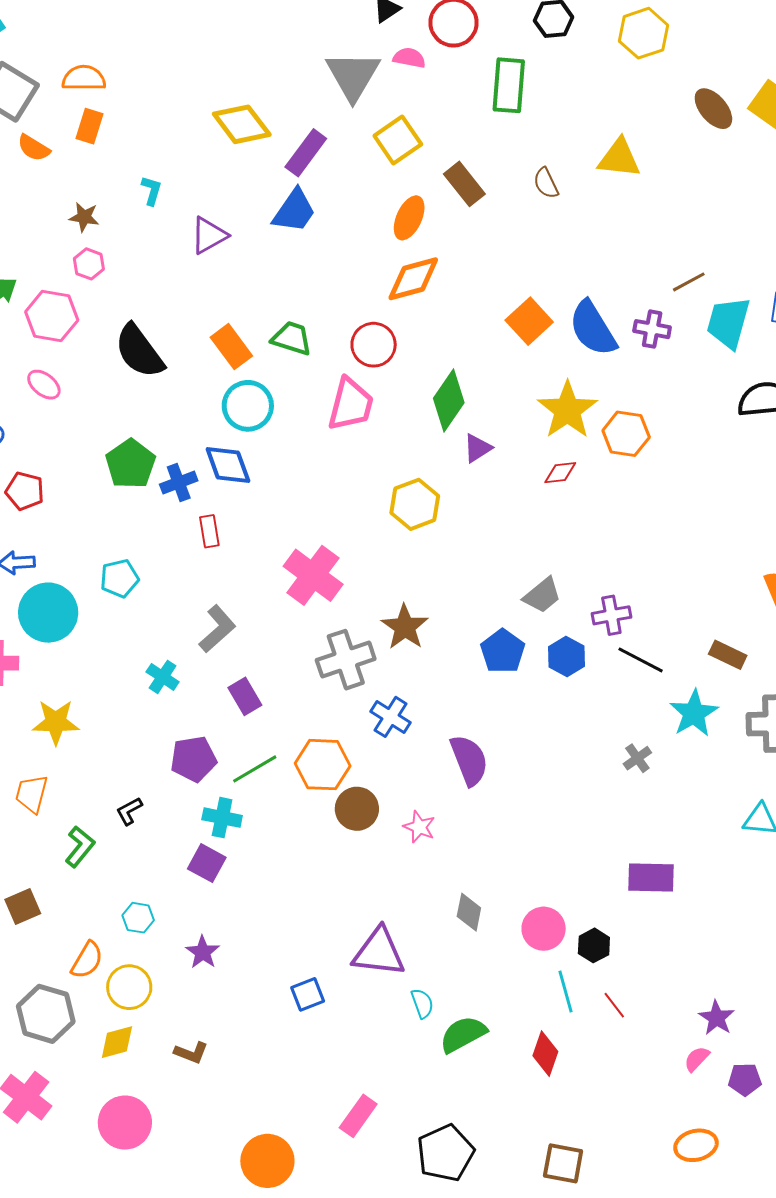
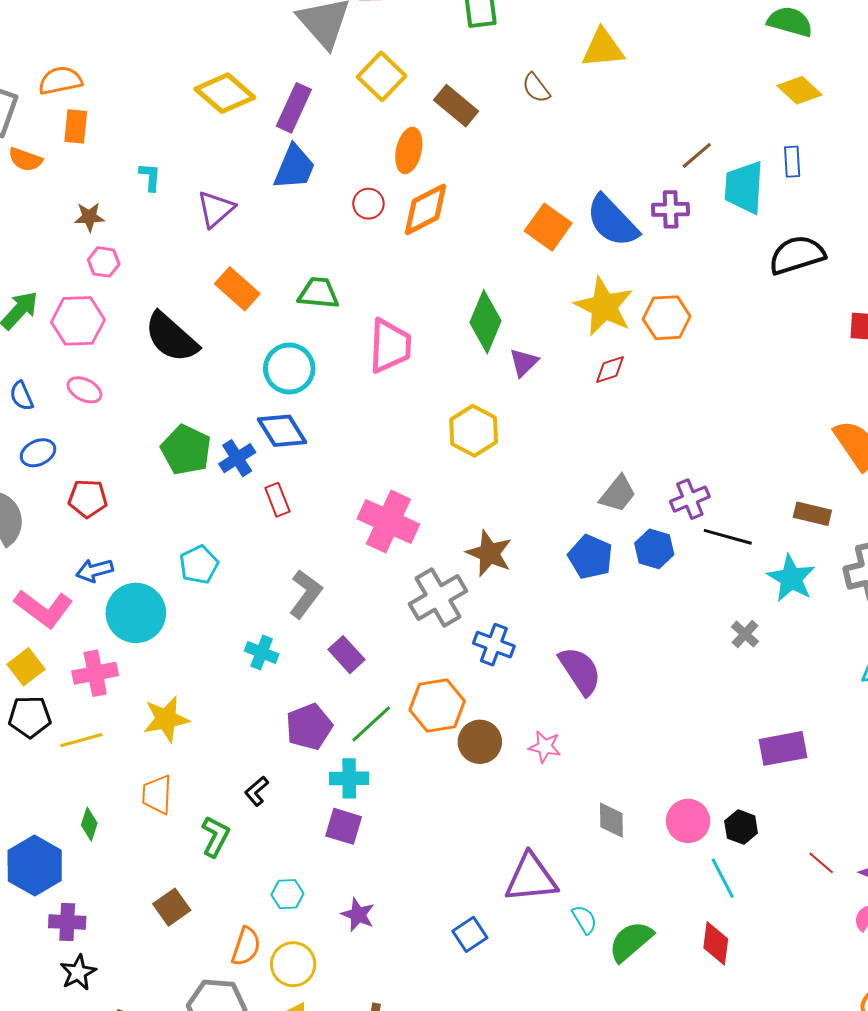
red circle: (374, 345) -> (368, 204), moved, size x0.7
orange rectangle: (231, 347) -> (237, 289), moved
red line: (614, 1005) -> (821, 863), moved

